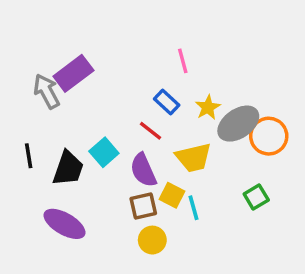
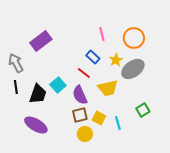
gray arrow: (47, 91) -> (16, 63), moved
orange circle: (269, 136) -> (134, 38), moved
yellow square: (172, 195) -> (99, 118), moved
cyan line: (193, 208) -> (118, 123), moved

